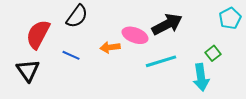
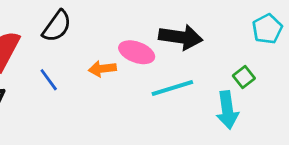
black arrow: (167, 24) -> (181, 37), turned 36
blue line: (71, 55) -> (49, 80), turned 30

